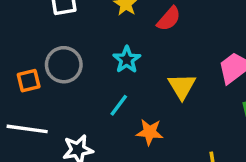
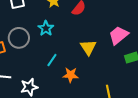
cyan star: (127, 60) -> (46, 28), moved

